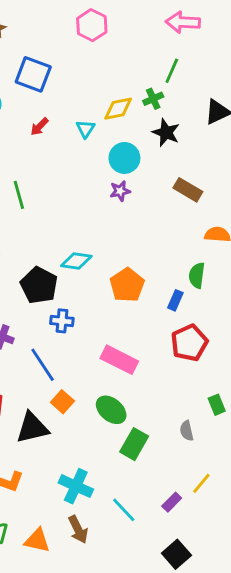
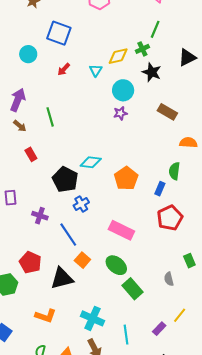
blue cross: (62, 321) -> (81, 204), turned -35
green rectangle: (134, 444) -> (132, 289), turned -70
cyan line: (124, 510) -> (126, 335), turned 36

